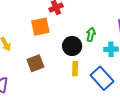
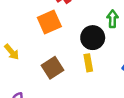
yellow rectangle: (75, 69) -> (88, 63), moved

